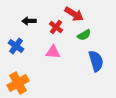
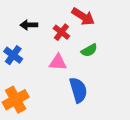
green semicircle: (84, 35) -> (89, 50), moved
blue semicircle: (96, 61) -> (78, 90), moved

